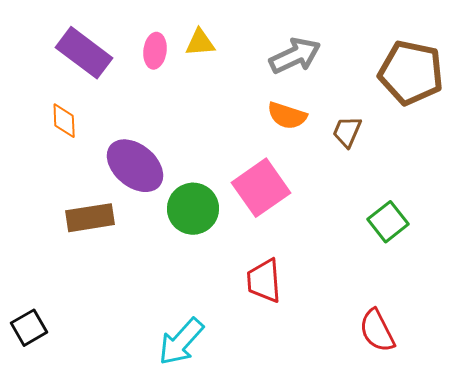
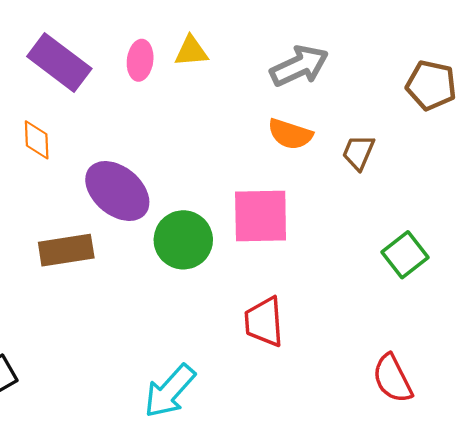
brown pentagon: (411, 73) -> (431, 85), size x0.7
pink square: (261, 188) -> (261, 216), turned 34

